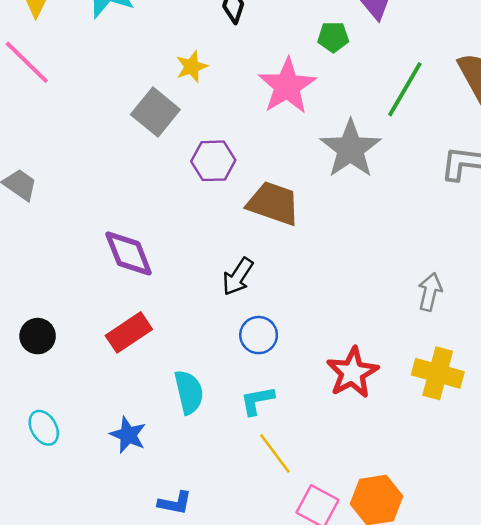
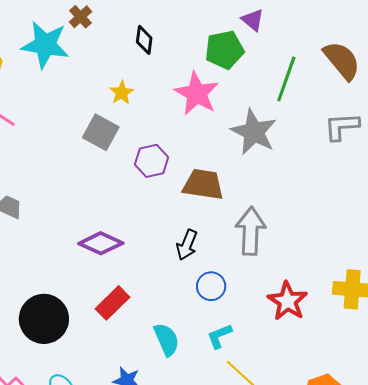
green pentagon: (333, 37) -> (224, 50), size x1.6
purple diamond: (129, 254) -> (101, 243), turned -33
gray arrow: (430, 292) -> (251, 231), moved, size x1.6
black circle: (38, 336) -> (44, 319), size x1.8

